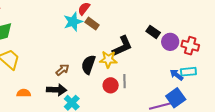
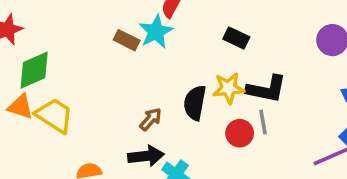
brown rectangle: (92, 24) -> (127, 40), moved
black rectangle: (153, 32) -> (236, 38), moved
black L-shape: (122, 46) -> (267, 89), moved, turned 45

